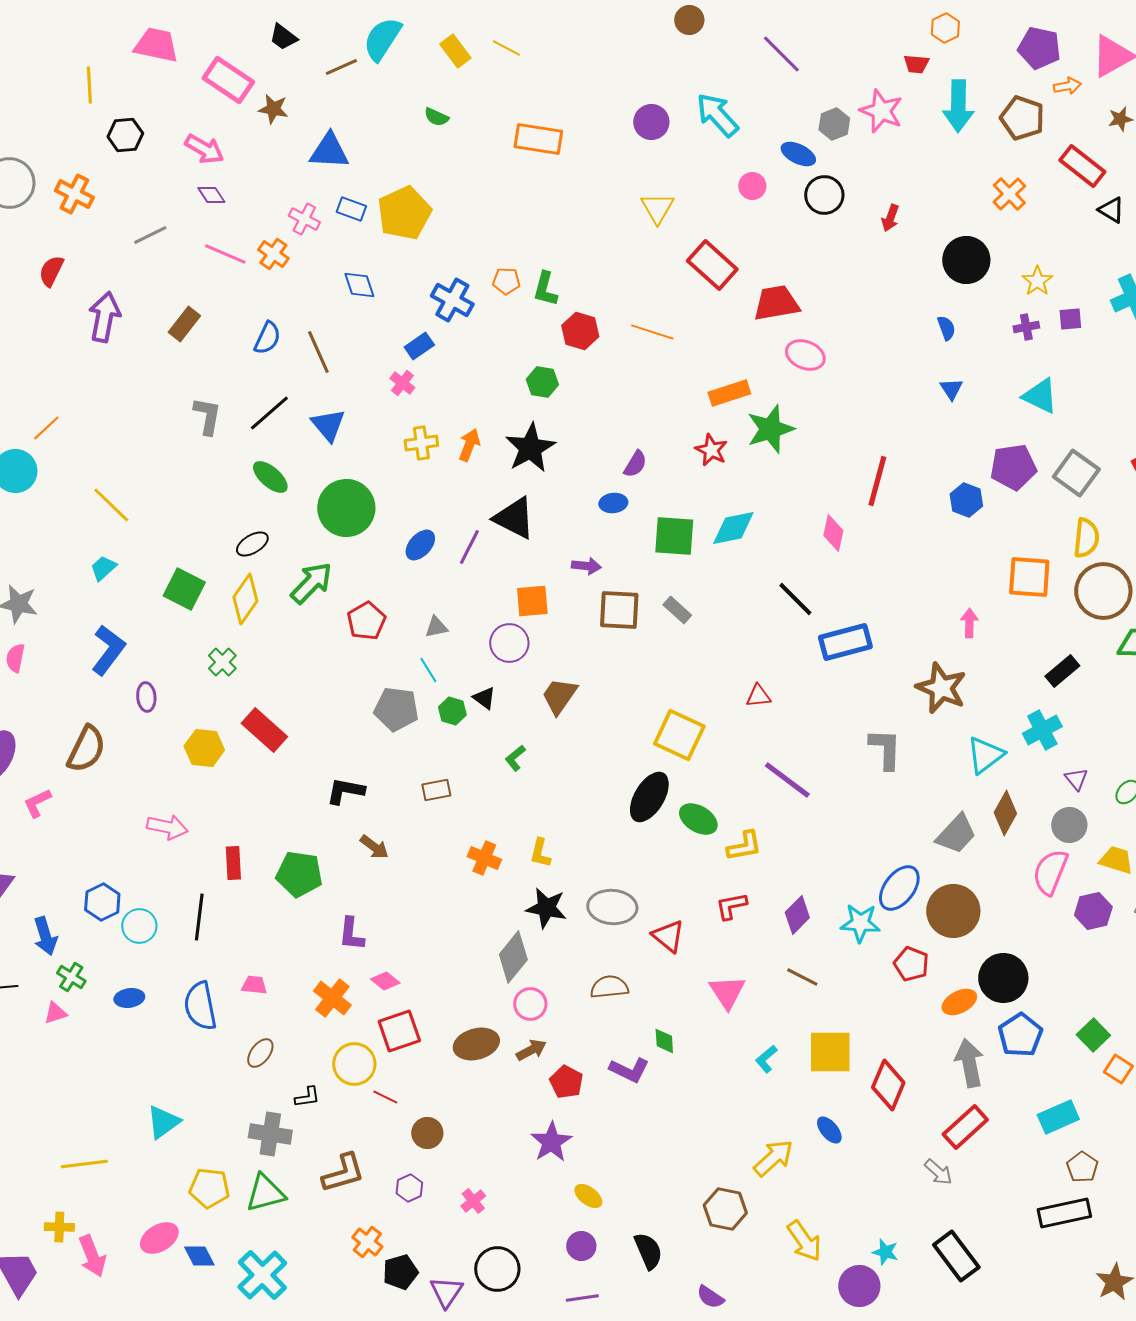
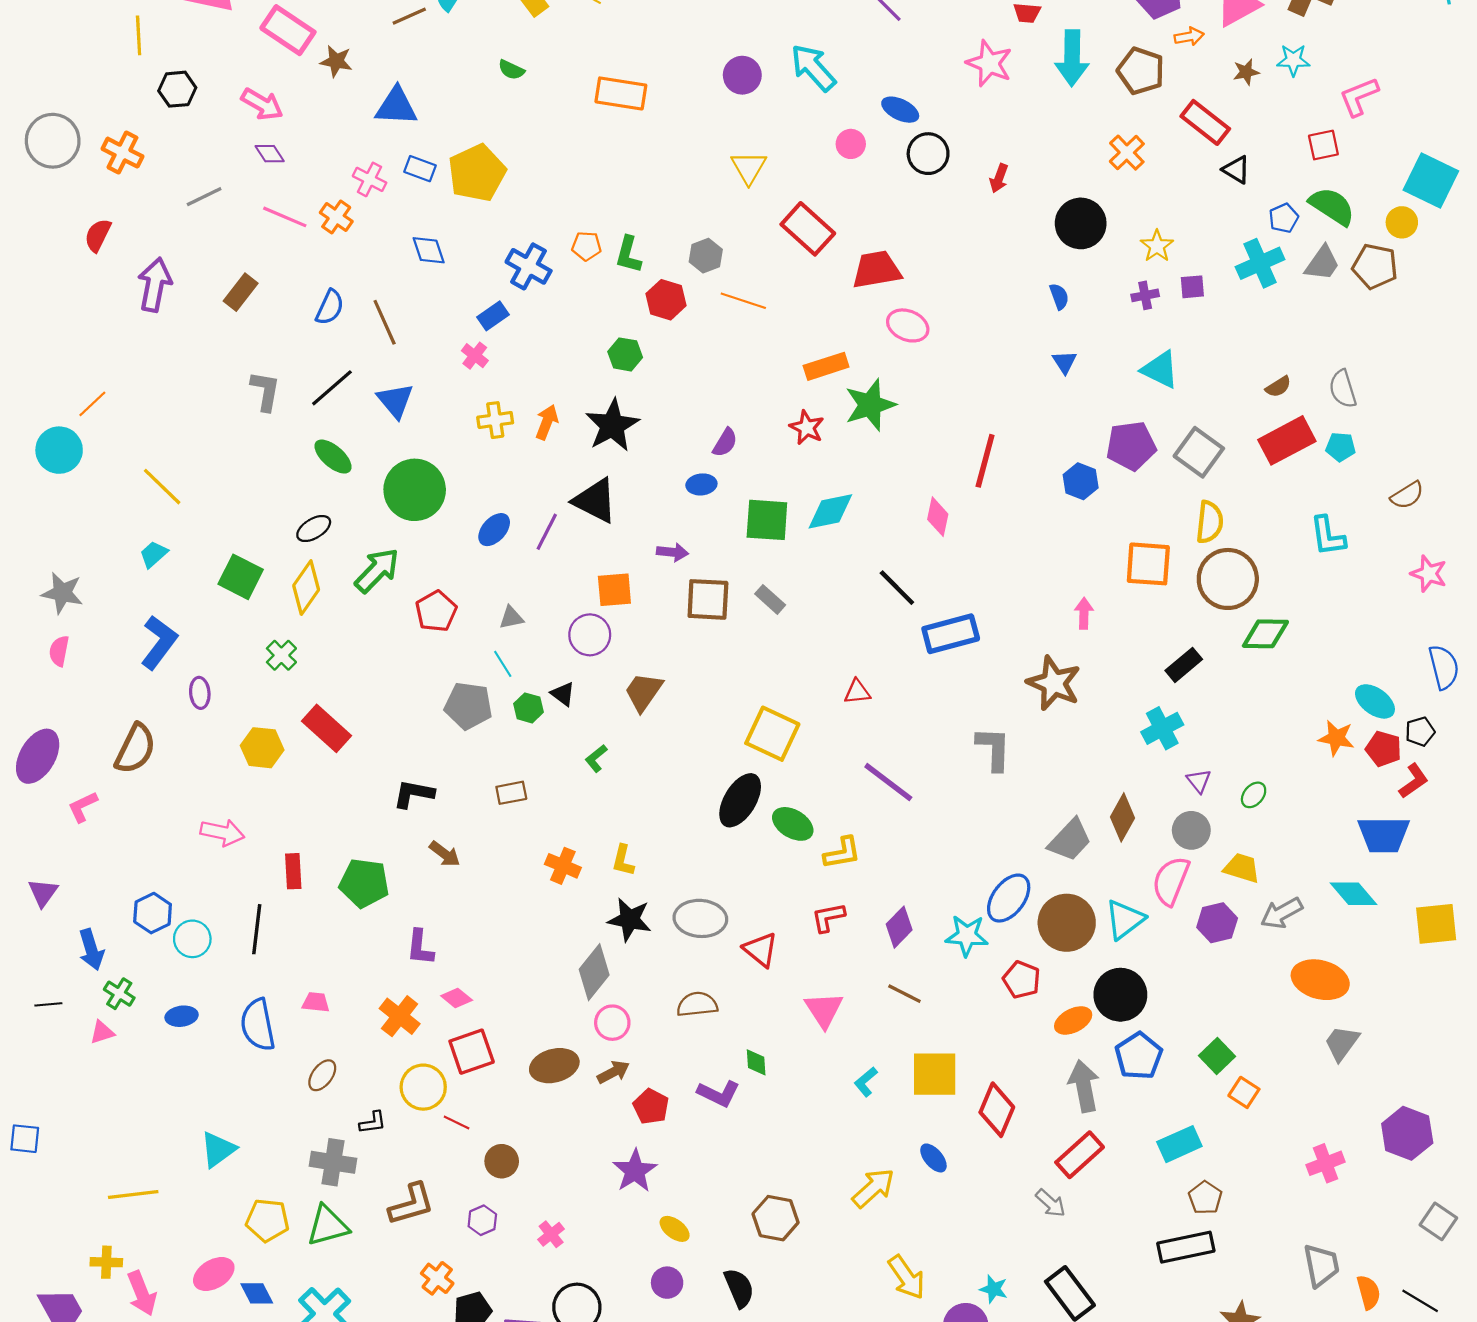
gray hexagon: (834, 124) -> (706, 256), moved
cyan triangle: (985, 755) -> (1125, 920), moved
brown hexagon: (725, 1209) -> (776, 1218), moved

